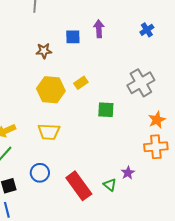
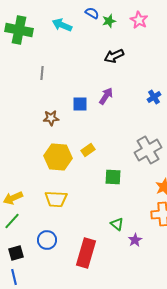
purple arrow: (99, 29) -> (106, 96), turned 36
green triangle: (110, 185) -> (117, 224), moved
red rectangle: (79, 186) -> (86, 253), turned 52

